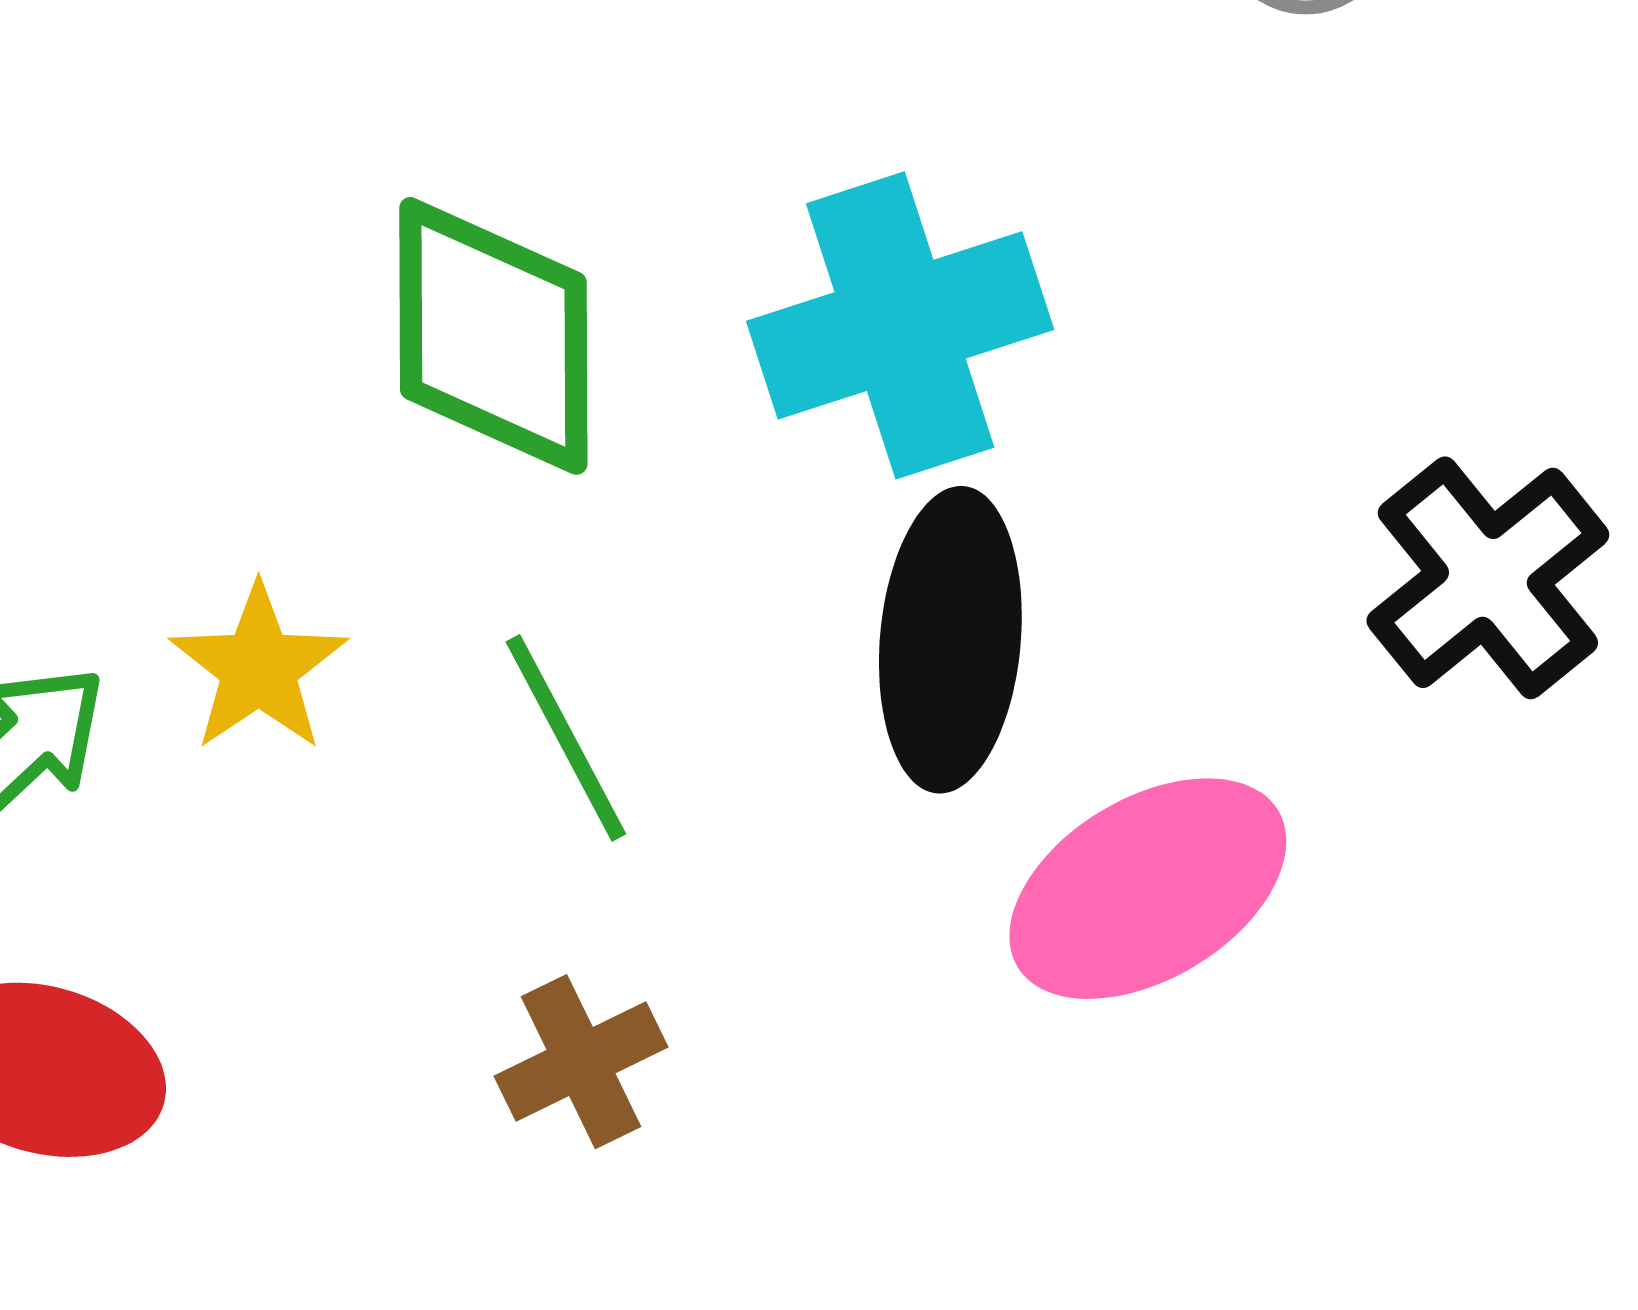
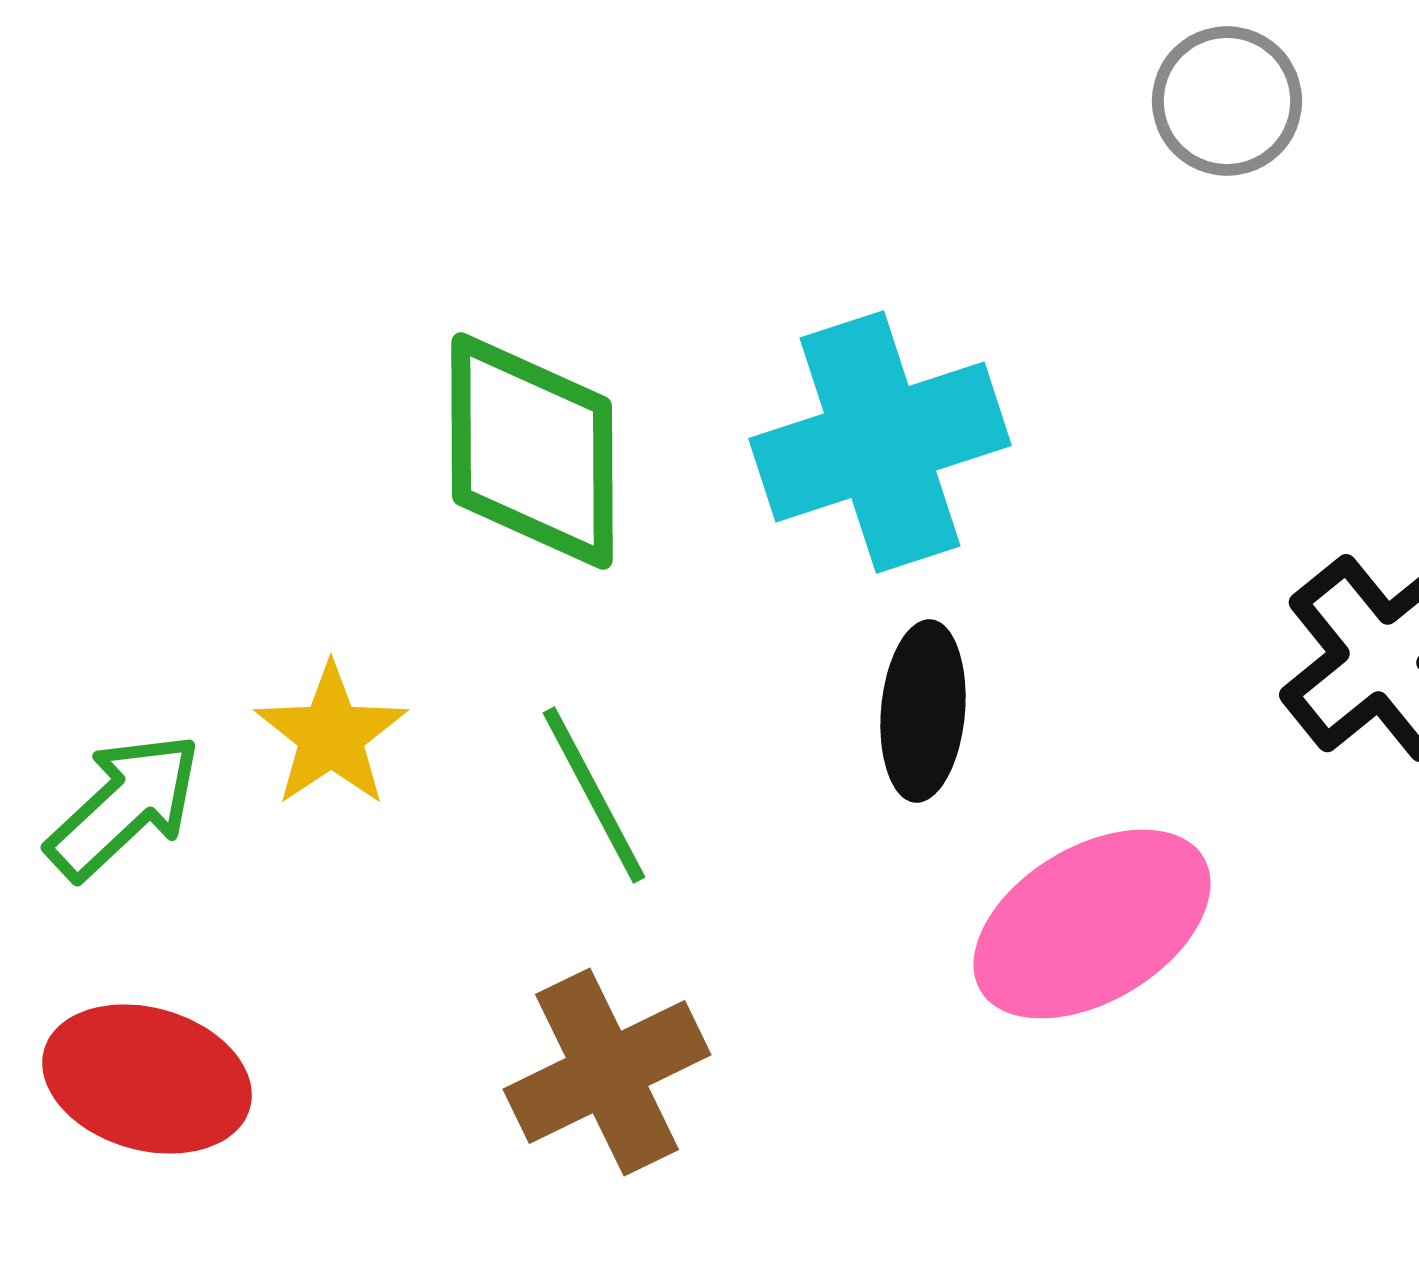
black ellipse: (950, 640) -> (923, 711), size x0.7
brown cross: (581, 1062) -> (607, 1072), size x1.4

